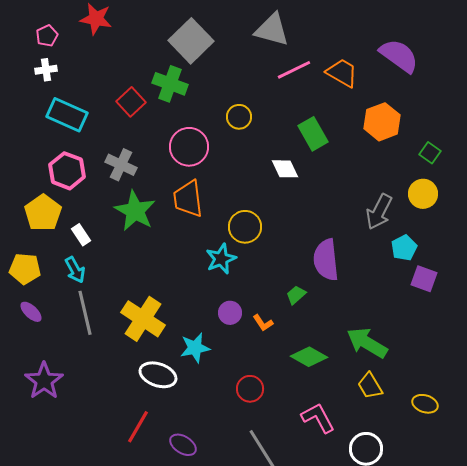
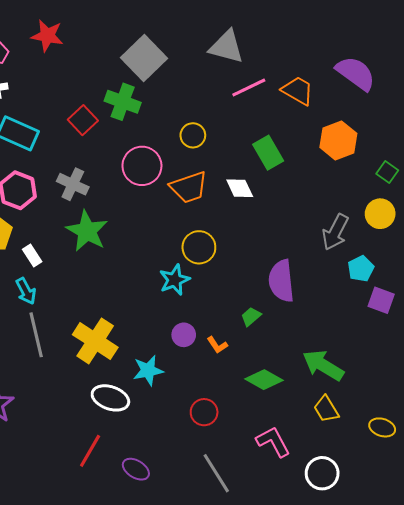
orange trapezoid: (188, 199) -> (189, 187), moved, turned -102

